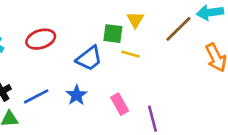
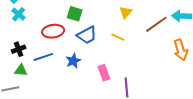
green square: (113, 34) -> (75, 14), moved
red ellipse: (41, 39) -> (53, 31), moved

